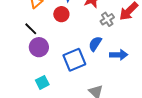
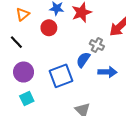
gray cross: (107, 19) -> (97, 45), moved, turned -32
purple circle: (39, 47) -> (24, 72), moved

